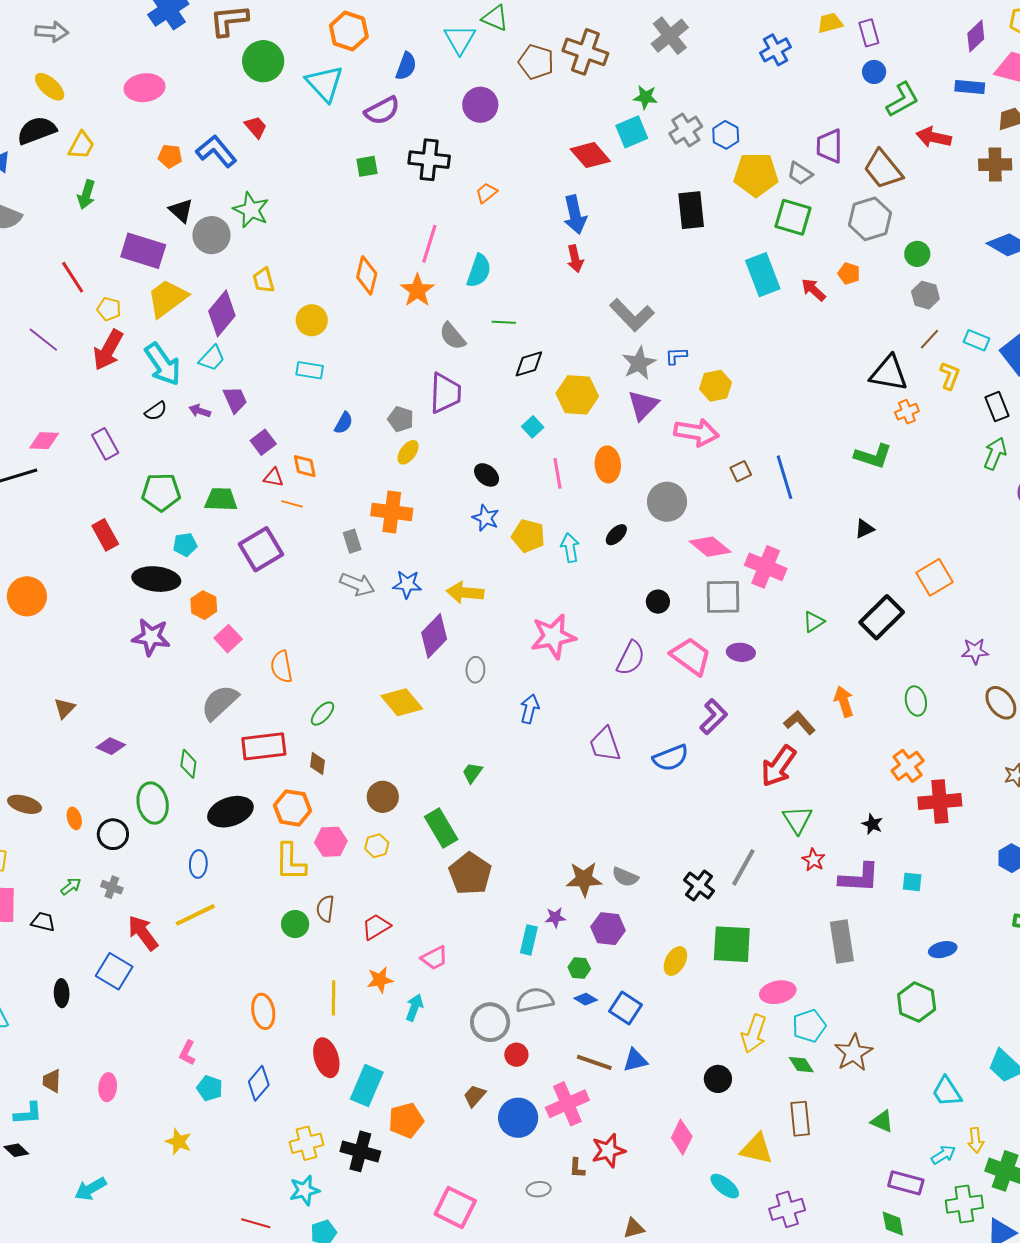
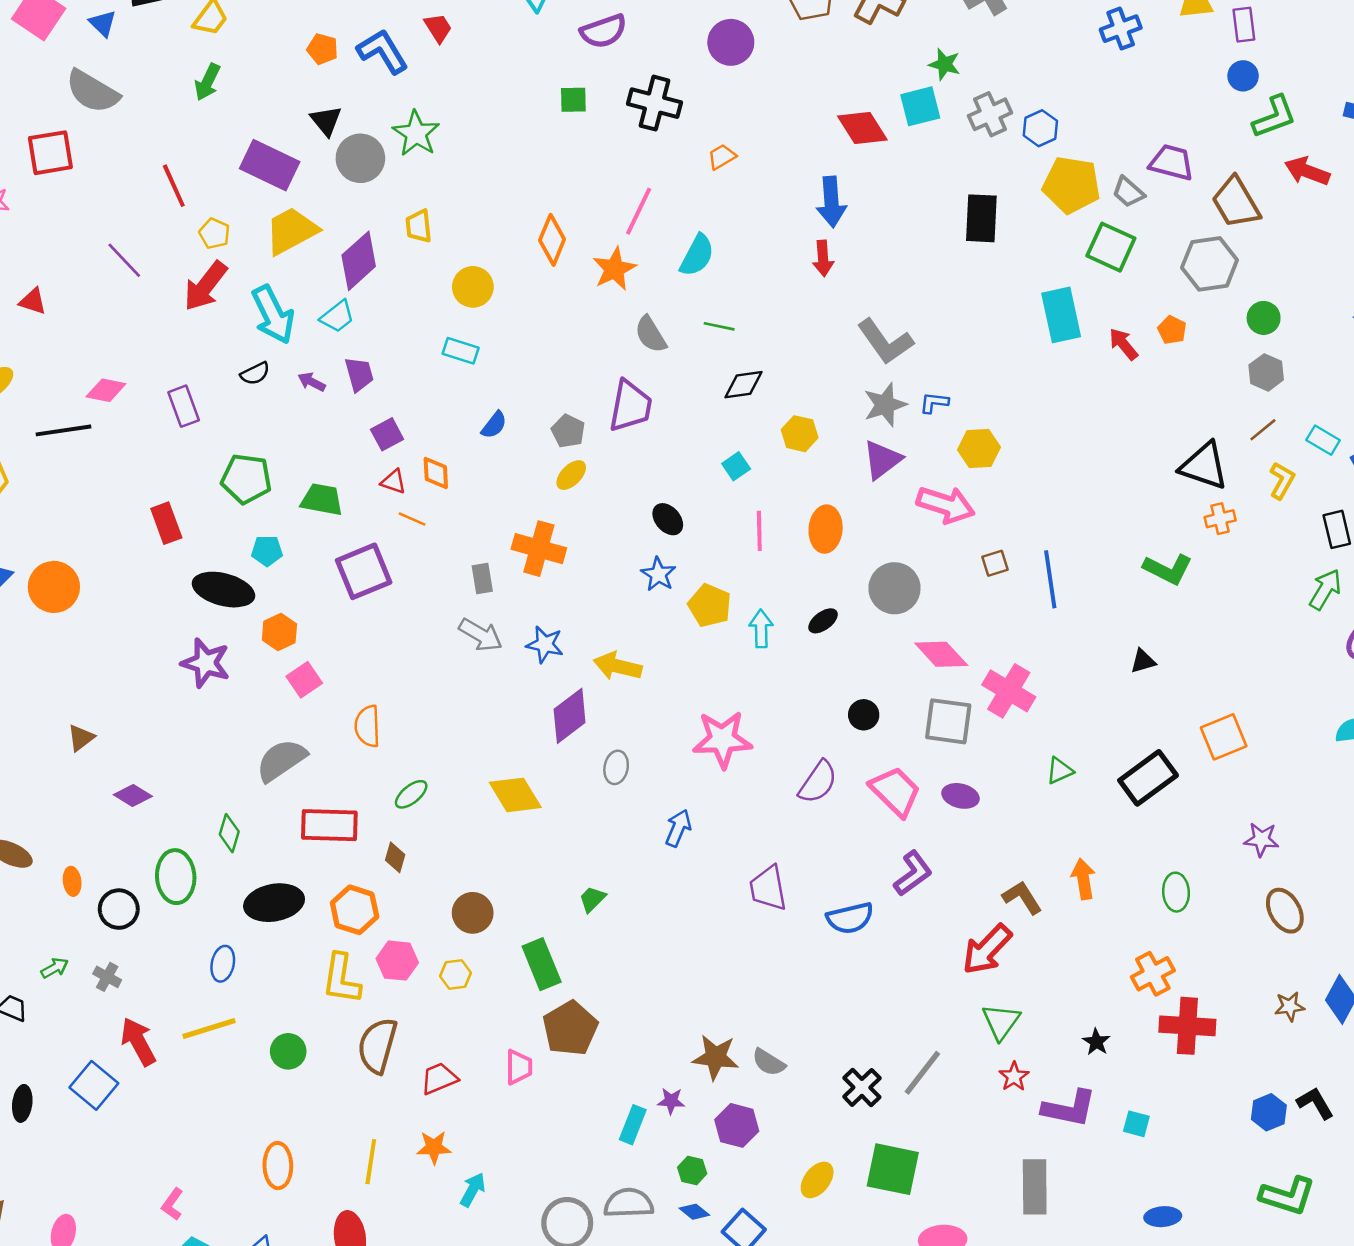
purple trapezoid: (829, 146) -> (1172, 162), turned 96
yellow hexagon: (577, 395) -> (800, 434), size x0.7
brown semicircle: (325, 909) -> (377, 1046), size x1.6
green circle: (295, 924) -> (288, 1051), moved
pink trapezoid: (434, 958) -> (519, 1067), moved, turned -72

